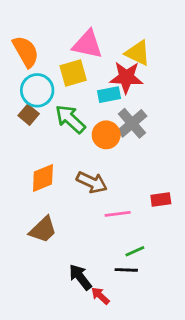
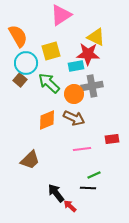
pink triangle: (87, 44) -> (61, 15), moved, turned -45
gray cross: (132, 123) -> (92, 86), turned 30
orange diamond: (43, 178) -> (47, 120), moved
brown arrow: (92, 182) -> (74, 118), moved

